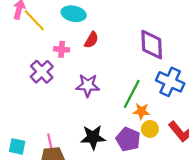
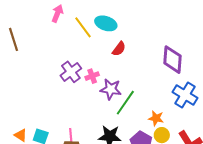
yellow line: (34, 20) -> (83, 27), moved
pink cross: (62, 49) -> (92, 76), moved, turned -32
green line: (132, 94) -> (125, 103), moved

